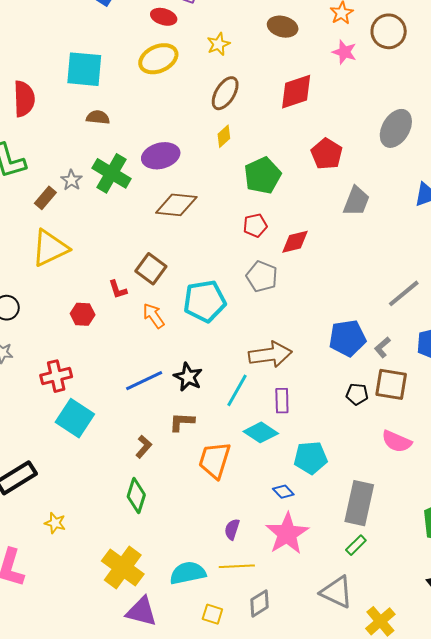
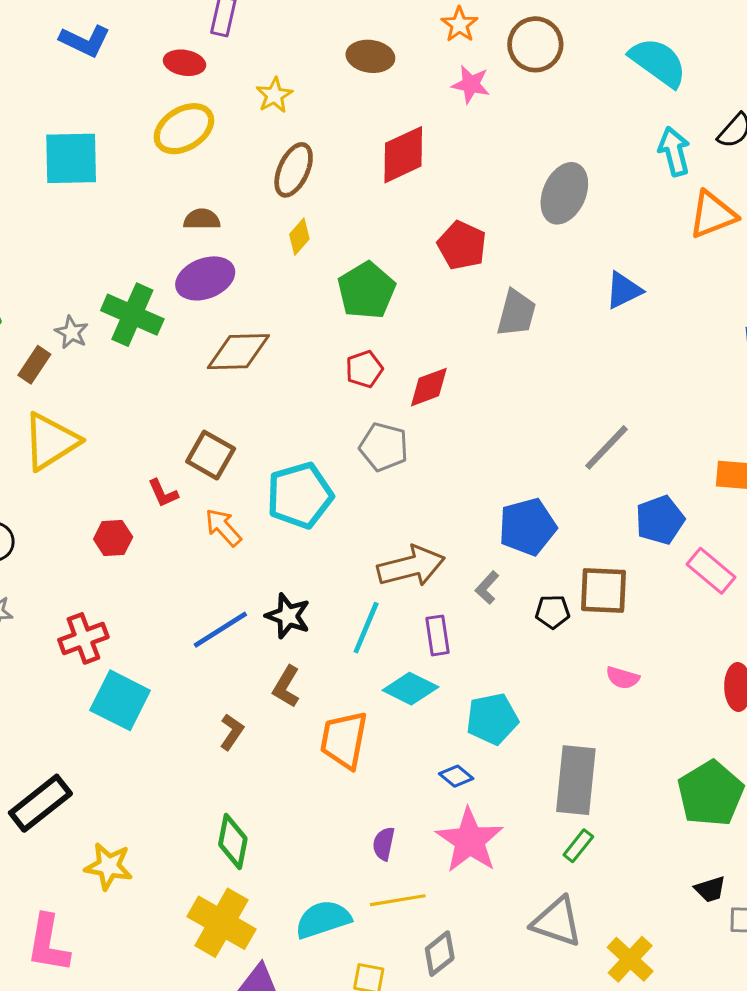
brown semicircle: (98, 117) -> (202, 219), moved
gray L-shape: (382, 347) -> (487, 588), moved
brown L-shape: (182, 422) -> (286, 687), turned -56
pink semicircle: (397, 441) -> (623, 678), size x0.7
green diamond: (136, 496) -> (233, 842), moved
yellow star: (55, 523) -> (109, 866), size x1.4

